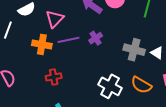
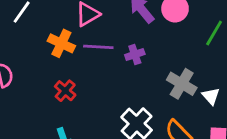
red cross: (54, 77) -> (65, 91), turned 35

